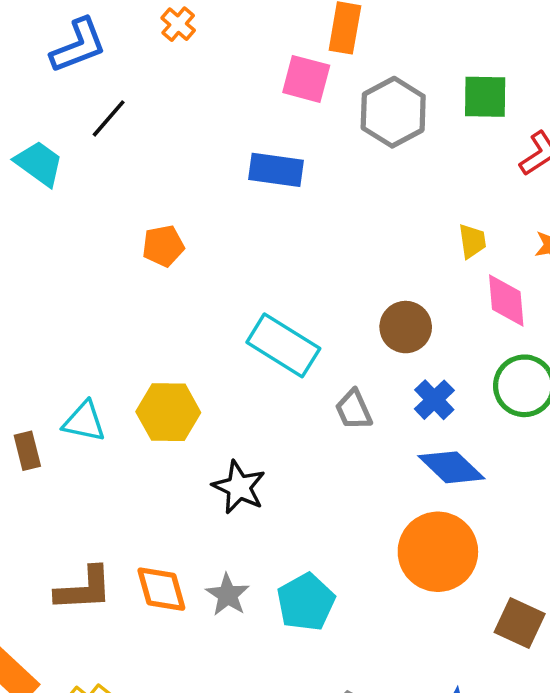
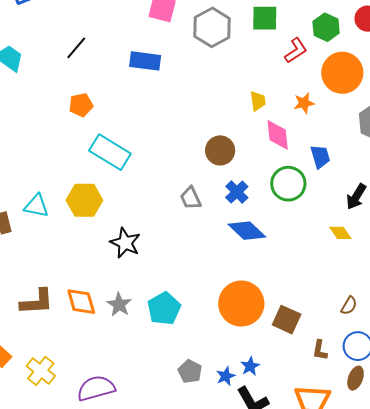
black line: (109, 118) -> (76, 48), moved
cyan rectangle: (283, 345) -> (110, 152), moved
orange circle: (438, 552) -> (241, 304), moved

